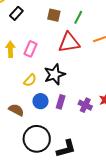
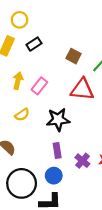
yellow semicircle: (30, 80) -> (22, 115), moved
blue circle: (40, 101) -> (54, 176), moved
purple rectangle: (61, 102) -> (57, 151), turned -40

